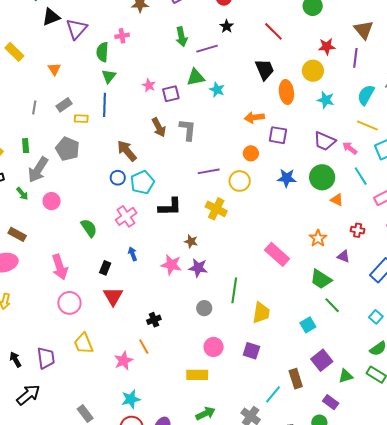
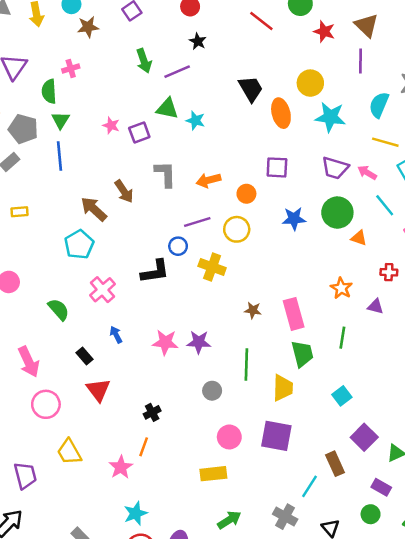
red line: (273, 31) -> (261, 21), moved
red star: (327, 47) -> (324, 31), moved, turned 30
green triangle: (196, 77) -> (167, 108), turned 30
cyan star: (326, 100) -> (330, 117), size x1.4
orange arrow: (254, 117) -> (208, 180), moved
yellow rectangle: (81, 119) -> (19, 212), moved
brown arrow: (159, 127) -> (124, 191), moved
gray pentagon: (67, 149) -> (23, 129), moved
blue circle: (118, 178) -> (178, 246), moved
cyan pentagon: (142, 182) -> (79, 244), moved
brown star: (191, 241) -> (253, 310), moved
pink rectangle: (277, 254) -> (294, 314), turned 40
black rectangle: (105, 268) -> (84, 356), turned -56
green trapezoid: (321, 279) -> (302, 354), moved, turned -130
green line: (332, 305) -> (342, 338), moved, turned 60
orange line: (144, 347) -> (144, 447), turned 56
purple square: (251, 351) -> (276, 436), size x1.5

